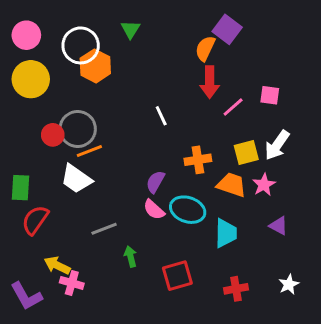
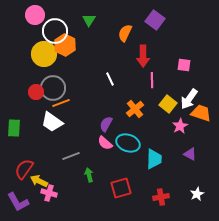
pink circle: (26, 35) -> (35, 15), moved
orange semicircle: (205, 48) -> (125, 33), moved
yellow circle: (31, 79) -> (44, 54), moved
pink line: (233, 107) -> (152, 80), moved, turned -49
yellow square: (246, 152) -> (168, 104), turned -36
orange cross: (198, 160) -> (135, 109), turned -30
orange trapezoid: (232, 185) -> (201, 113), moved
red semicircle: (35, 220) -> (24, 169), moved

